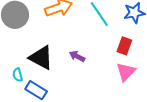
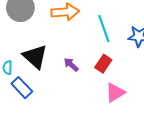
red rectangle: (124, 46) -> (103, 64), moved

